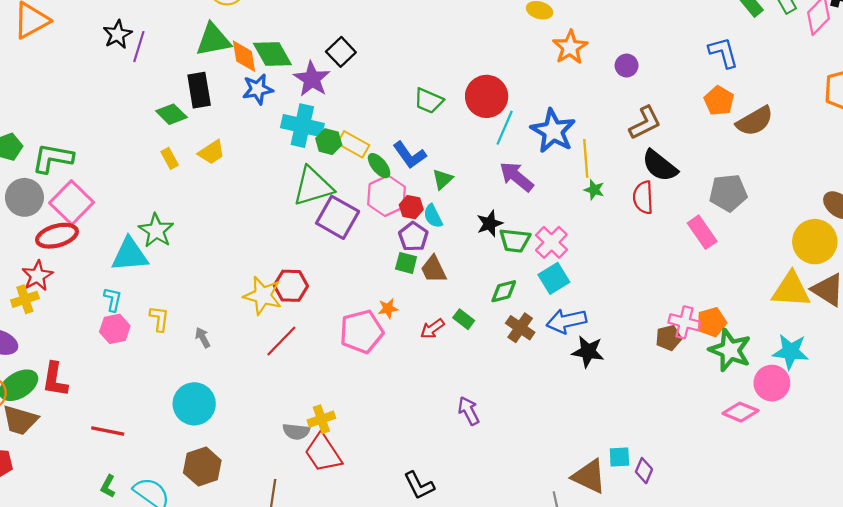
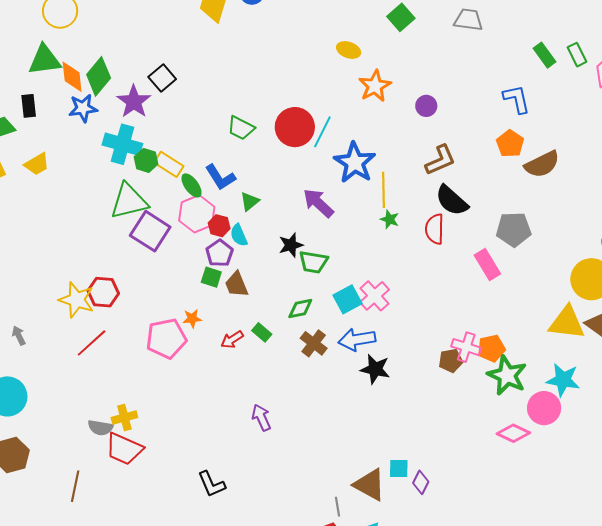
green diamond: (272, 54) -> (99, 76), turned 66
black rectangle: (199, 90) -> (29, 106), size x0.7
cyan line: (505, 128) -> (322, 132), moved
pink cross: (551, 242) -> (375, 296), moved
red trapezoid: (323, 453) -> (124, 449), turned -36

